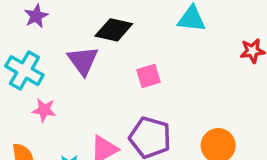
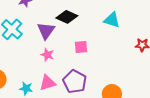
pink star: (44, 110) -> (47, 55), moved

